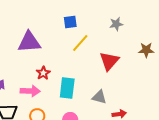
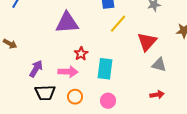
gray triangle: (99, 97) -> (159, 65), moved

